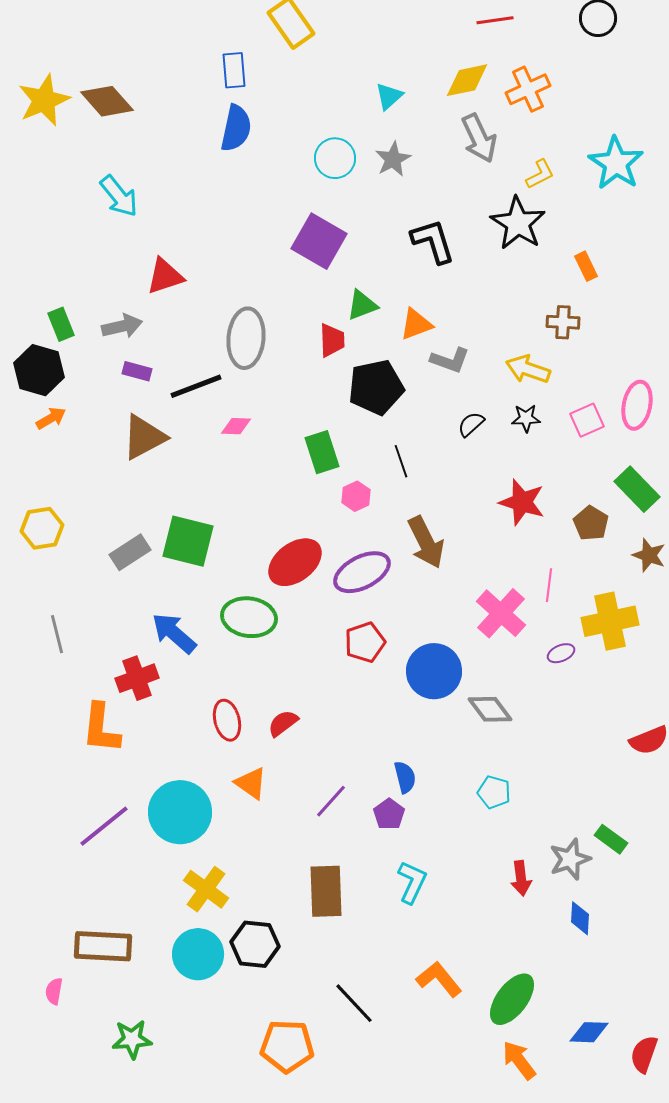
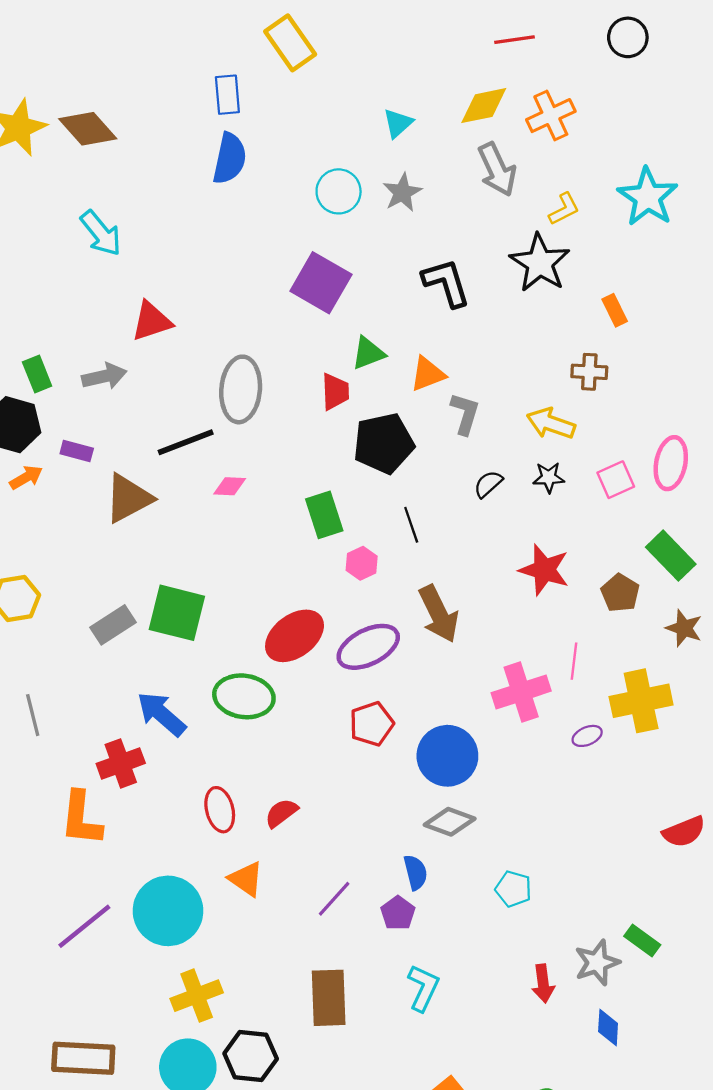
gray L-shape: (450, 360) -> (465, 414), turned -93
purple rectangle: (137, 371) -> (77, 451), moved
pink cross: (501, 613) -> (521, 692), turned 30
gray diamond: (490, 709) -> (450, 822), moved, turned -33
yellow cross: (206, 889) -> (197, 996), turned 33

